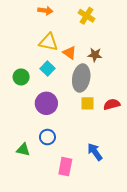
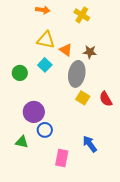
purple circle: (46, 103) -> (34, 112), moved
yellow square: (88, 103) -> (83, 98), turned 32
red semicircle: (112, 104) -> (106, 99), turned -105

